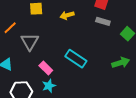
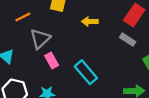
pink rectangle: (46, 68) -> (52, 61), moved

